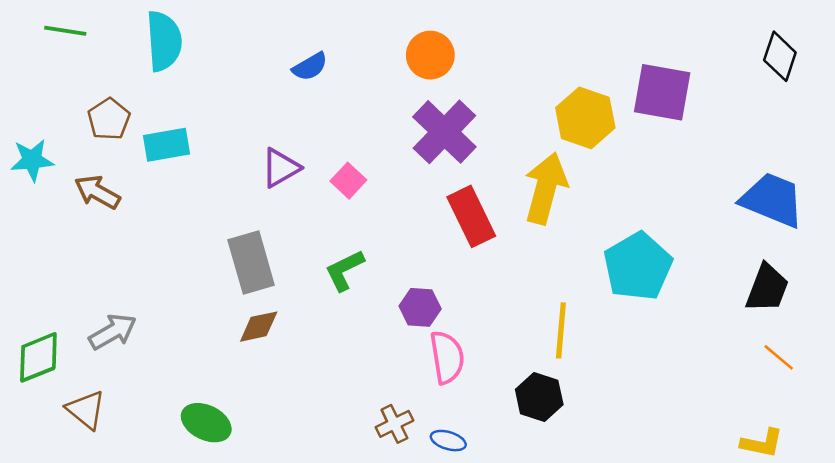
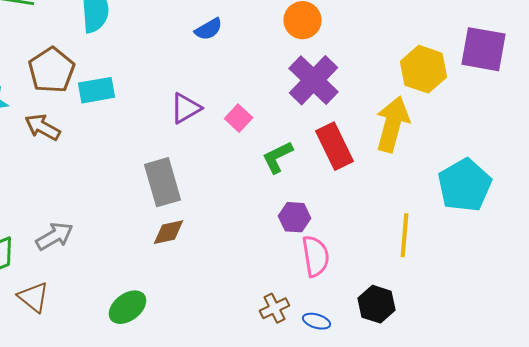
brown pentagon: (109, 119) -> (52, 70), size x1.4
green L-shape: (345, 270) -> (278, 157), moved
black hexagon: (539, 397) -> (377, 304), moved
green ellipse: (206, 423) -> (128, 307), turned -63

